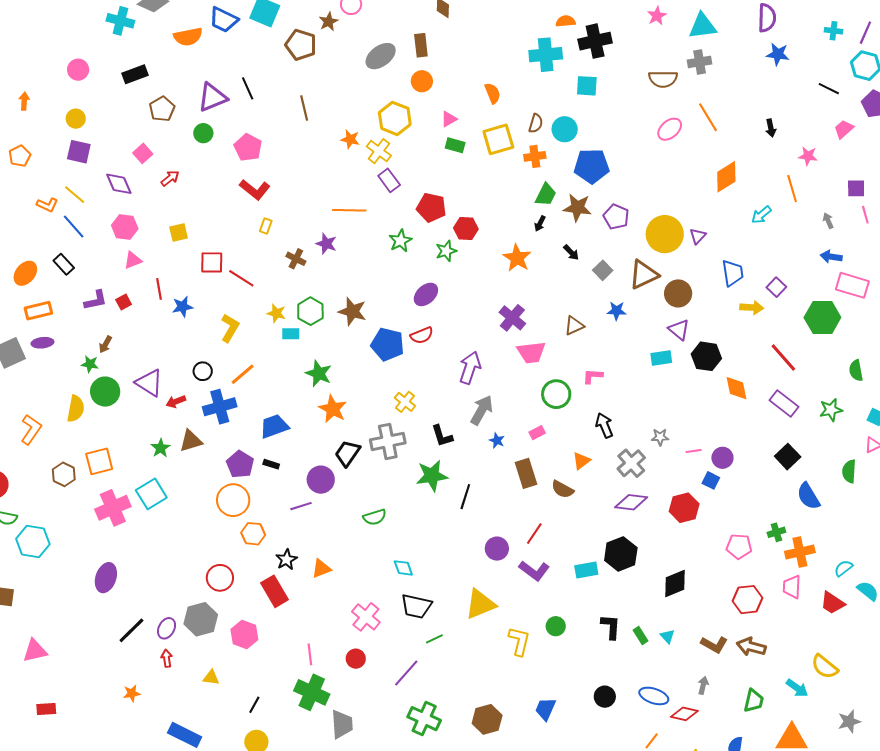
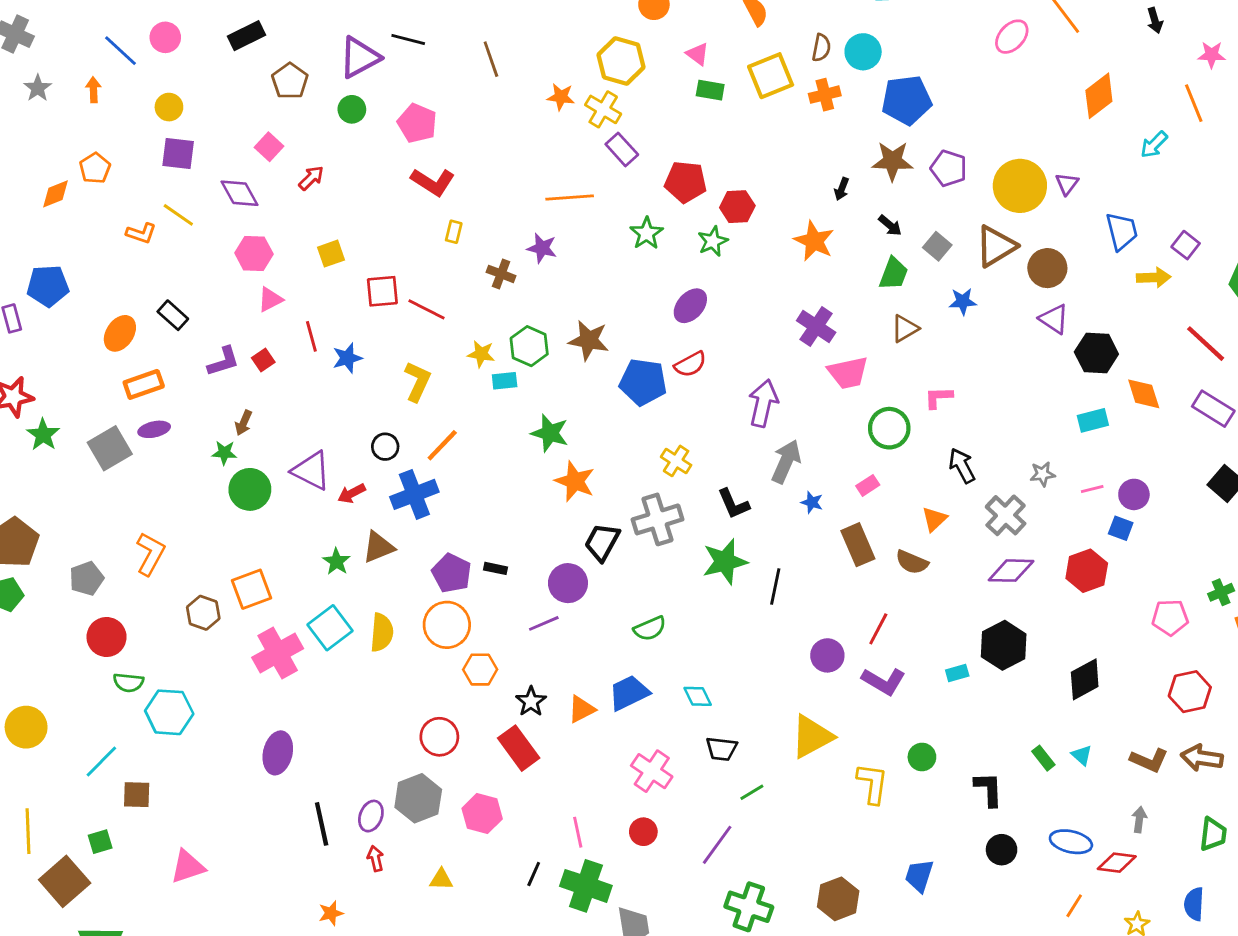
black line: (248, 88) -> (408, 40), turned -45
pink triangle: (449, 119) -> (698, 54), turned -48
green trapezoid: (546, 195) -> (894, 274), moved
blue line: (74, 227) -> (121, 51), moved
cyan rectangle: (661, 358) -> (1093, 420), moved
yellow semicircle: (76, 409) -> (382, 632), moved
blue trapezoid: (274, 426) -> (629, 693), moved
cyan rectangle: (586, 570) -> (957, 673), size x0.7
black trapezoid: (416, 606) -> (721, 749), size x0.7
black L-shape: (611, 627) -> (989, 789), moved
black line: (131, 630) -> (322, 824), turned -52
black line: (254, 705) -> (534, 874), moved

